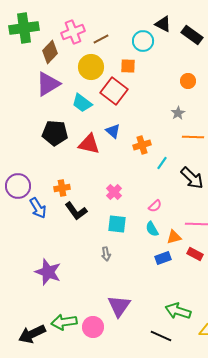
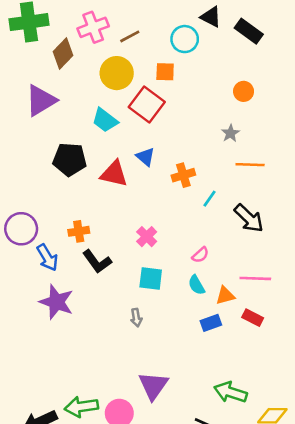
purple triangle: (48, 84) -> (41, 101), moved
purple star: (48, 272) -> (56, 302), moved

